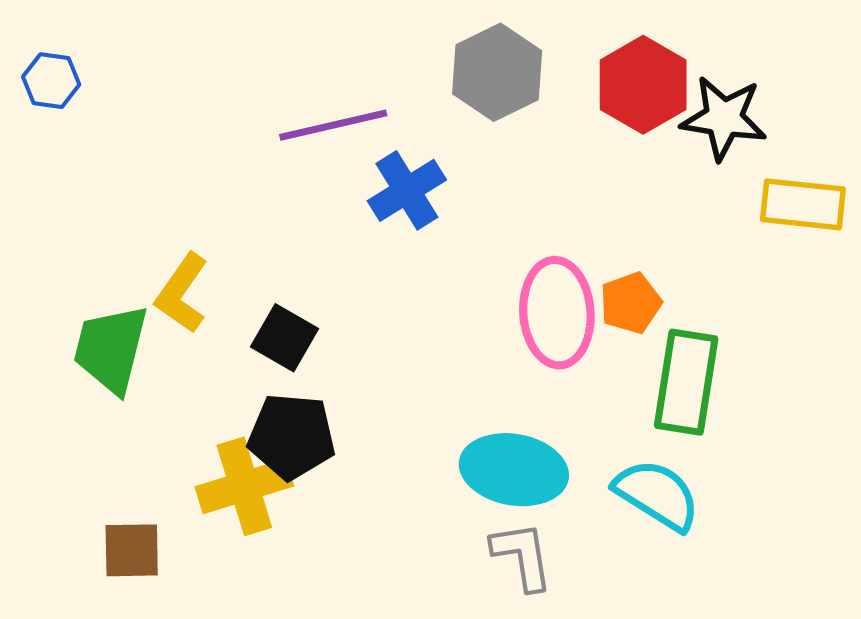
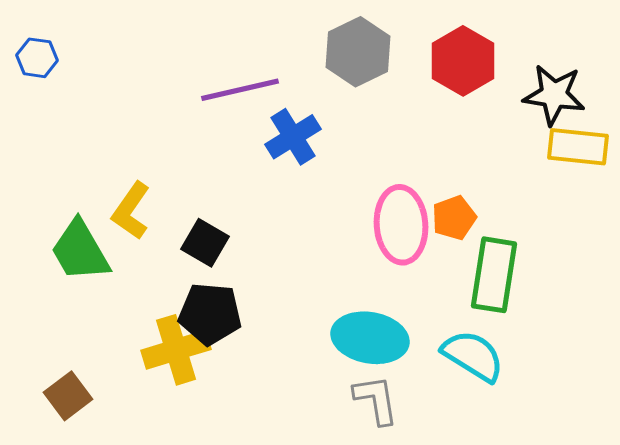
black star: (724, 118) -> (554, 95), moved
green trapezoid: (111, 349) -> (80, 251), turned -44
brown square: (132, 550) -> (68, 396), moved, turned -36

